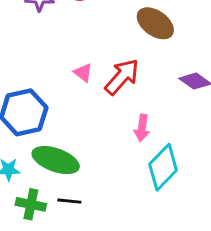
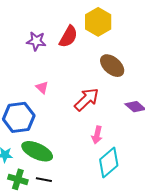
pink triangle: (83, 73) -> (42, 87), moved

